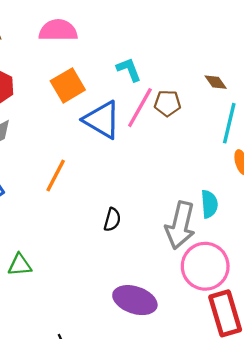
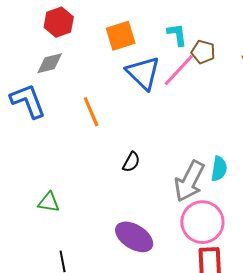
brown pentagon: (167, 103) -> (203, 52), moved
orange line: (56, 176) -> (91, 112), turned -64
green triangle: (20, 265) -> (49, 202), moved

